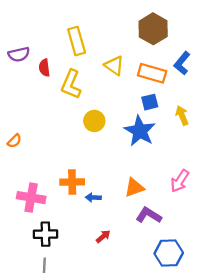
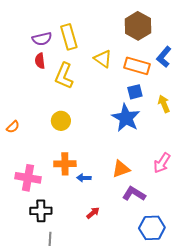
purple semicircle: (19, 54) -> (42, 39), moved
yellow circle: (94, 121) -> (61, 121), moved
gray line: (44, 265) -> (50, 239), moved

